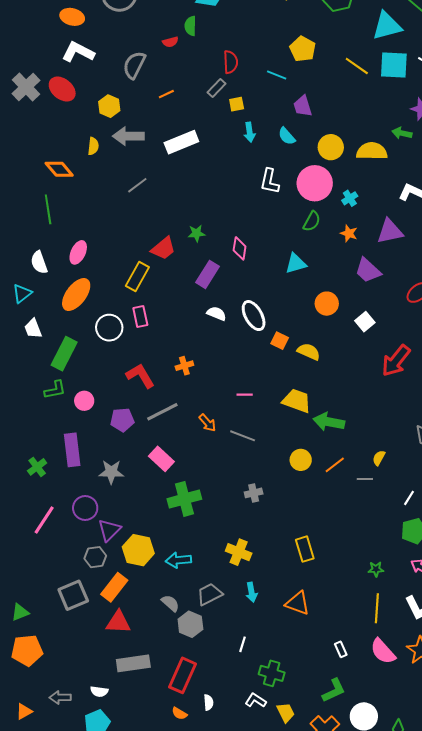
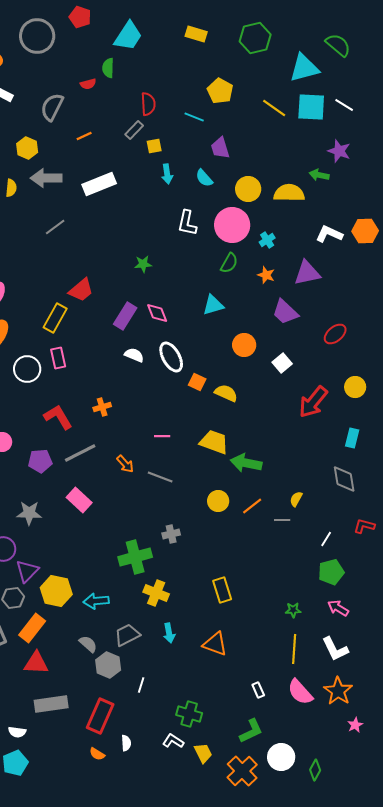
green star: (196, 233) -> (143, 264), moved
pink diamond: (240, 248) -> (157, 313), moved, turned -30
green cross: (184, 499) -> (135, 557), moved
white line: (243, 644) -> (141, 685), moved

